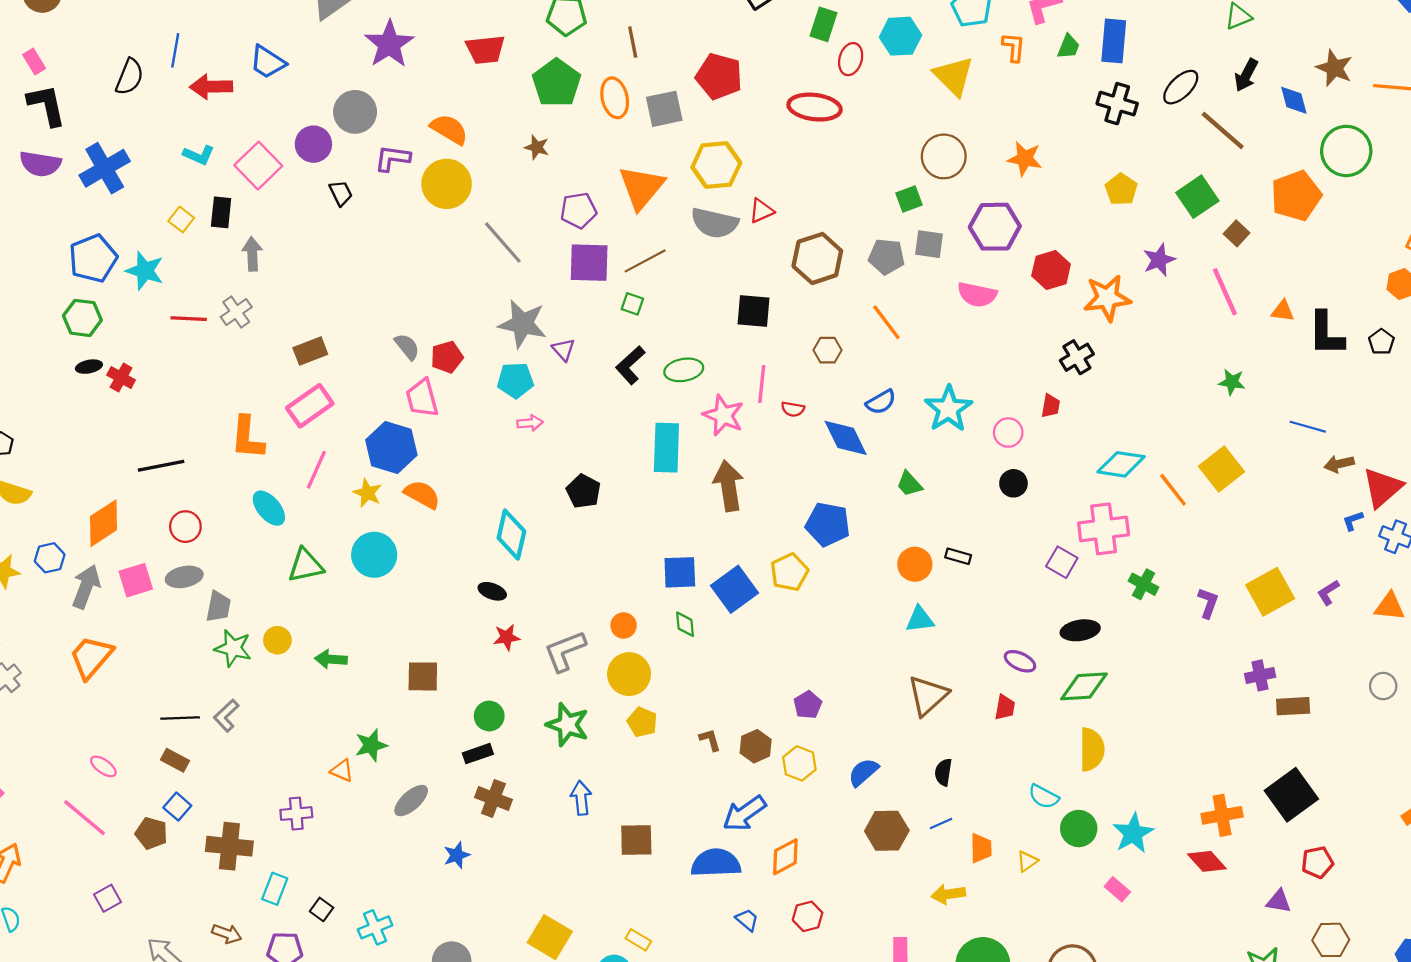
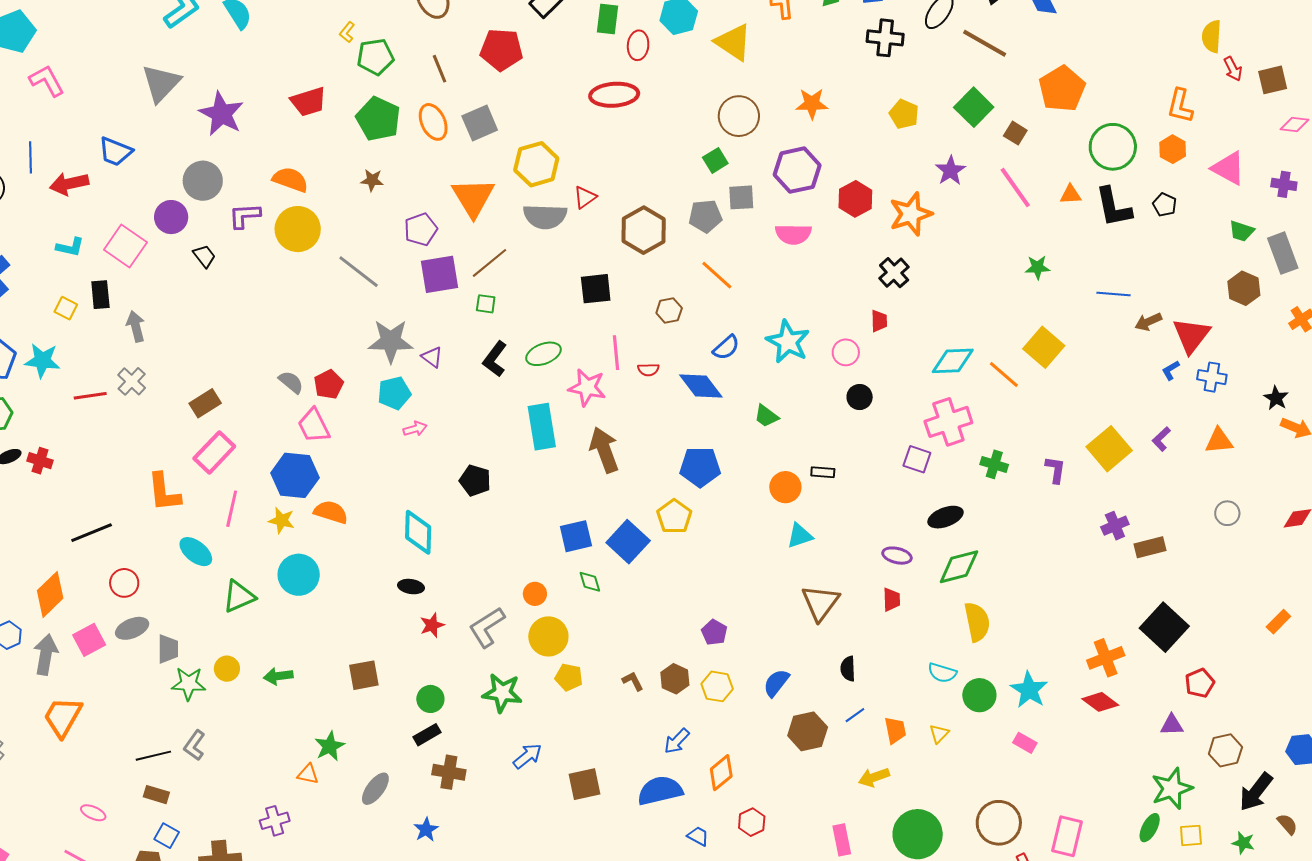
red pentagon: (719, 76) -> (502, 50), moved
green circle: (1346, 151) -> (1113, 147), moved
blue arrow: (581, 798) -> (527, 756), turned 68
blue arrow: (744, 813) -> (677, 741), size x0.7

